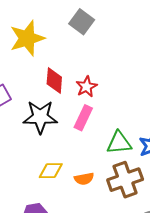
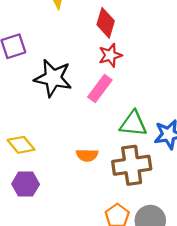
red diamond: (54, 81) -> (106, 23), moved
yellow diamond: (51, 171) -> (21, 145), moved, turned 40

